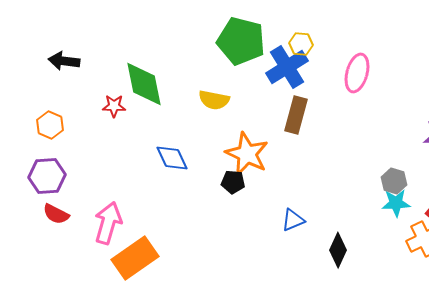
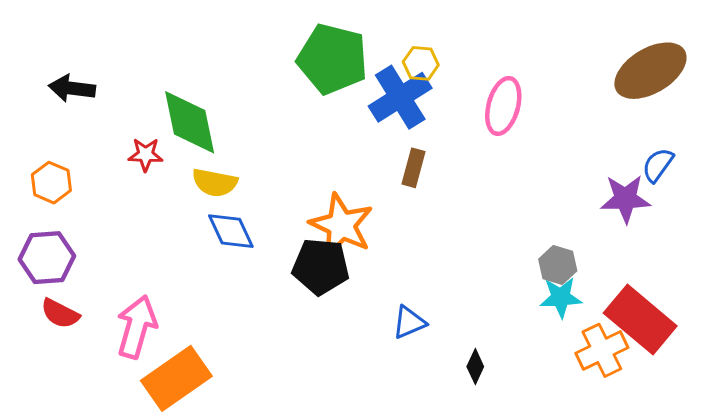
yellow semicircle: (214, 100) -> (215, 183), moved
brown rectangle: (296, 115) -> (413, 168), size x0.7
black pentagon: (233, 182) -> (321, 266), size x1.6
black diamond: (338, 250) -> (475, 367), size x0.7

